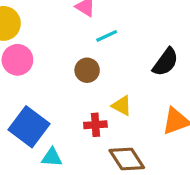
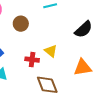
brown circle: (87, 70) -> (21, 24), moved

